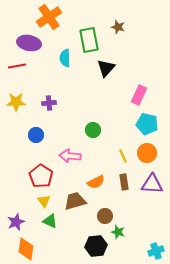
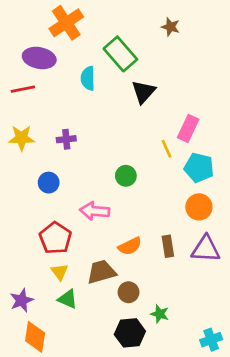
brown star: (118, 27) -> (171, 27), moved
green rectangle: (89, 40) -> (120, 54), turned -30
yellow line: (123, 156) -> (166, 149), moved
brown circle: (105, 216) -> (129, 292), moved

